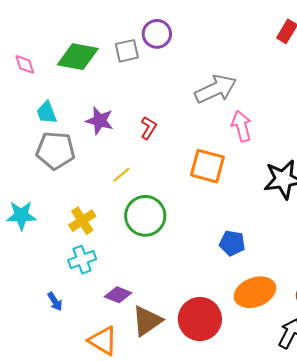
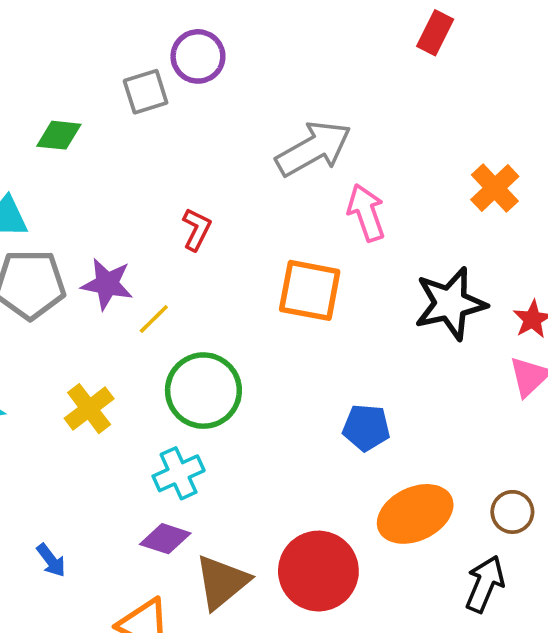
green diamond: (78, 57) -> (59, 135), moved, size x0.6
purple star: (100, 121) -> (107, 284), moved
cyan cross: (82, 260) -> (179, 473), moved

